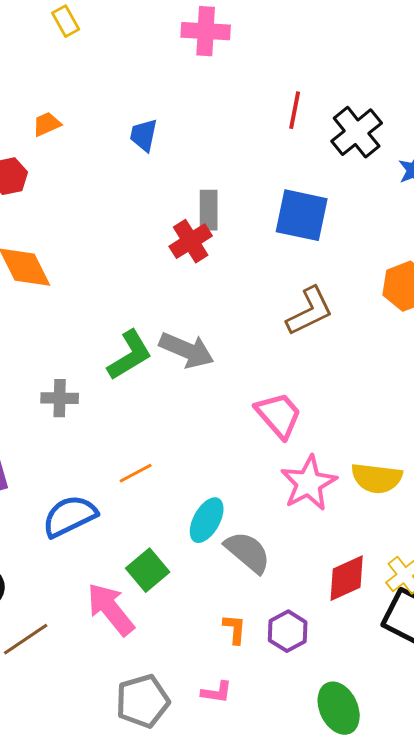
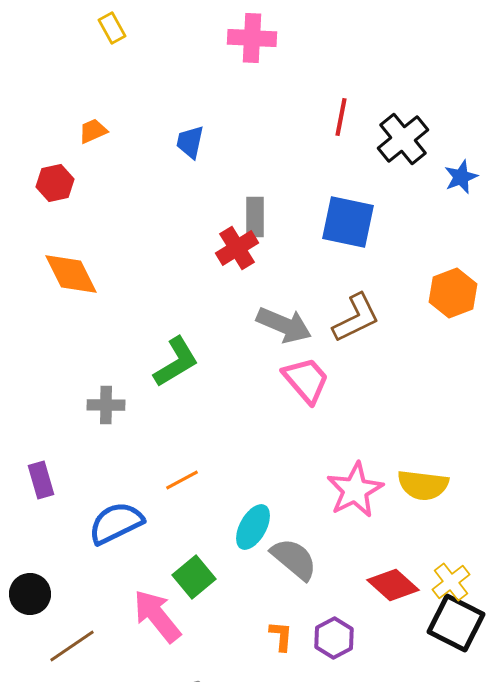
gray arrow: (187, 350) -> (284, 325), moved
pink trapezoid: (279, 415) -> (306, 380), moved
red diamond: (347, 578) -> (393, 585), turned 66

